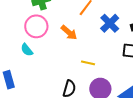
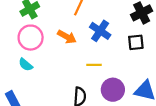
blue cross: (110, 23) -> (100, 31), moved

